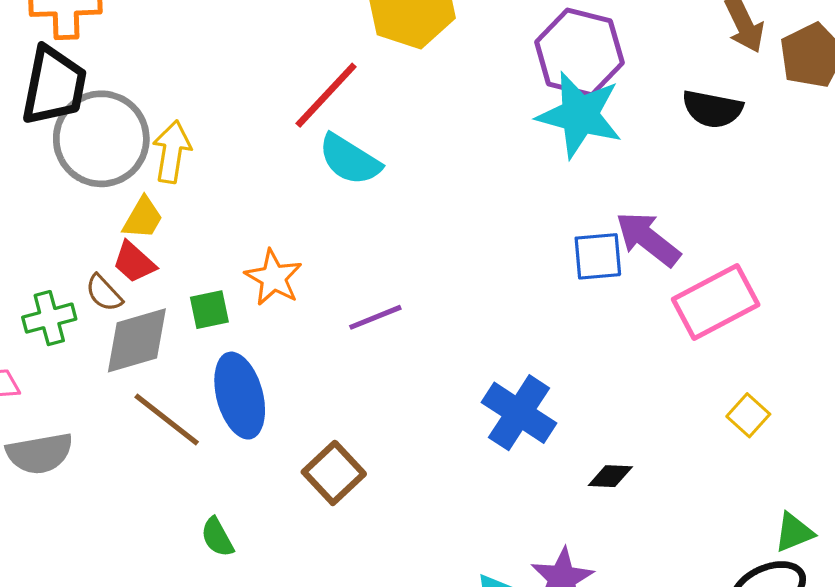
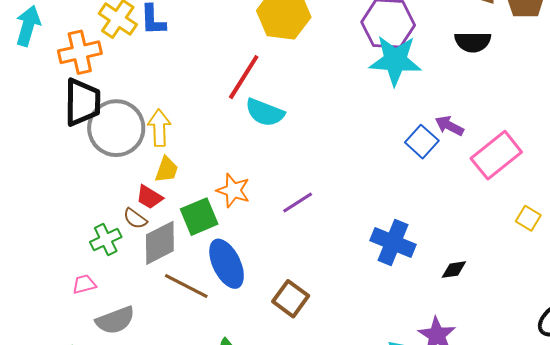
yellow trapezoid: (143, 218) -> (167, 170), moved
purple arrow: (648, 239) -> (449, 126), size x0.7
blue square: (598, 256) -> (422, 142), turned -32
green square: (209, 310) -> (199, 217), size x1.5

